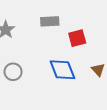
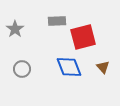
red square: (77, 38) -> (83, 37), size x1.5

